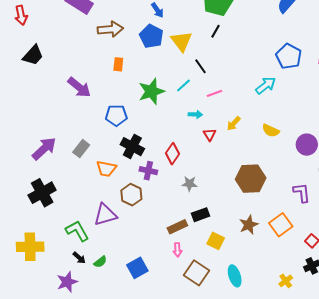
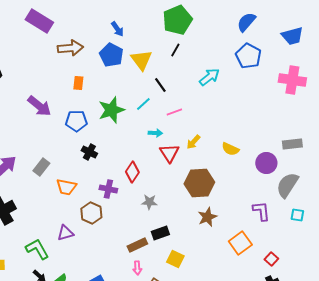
blue pentagon: (289, 56) -> (248, 56), moved
cyan arrow: (266, 85) -> (209, 77), moved
blue pentagon: (116, 115) -> (76, 121), moved
red triangle: (210, 135) -> (169, 153), size x1.5
black cross: (132, 147) -> (89, 152), moved, size x0.7
brown hexagon: (251, 179) -> (199, 183), moved
purple triangle: (105, 215) -> (65, 233), size x0.7
brown star: (249, 225) -> (207, 217), moved

